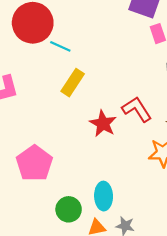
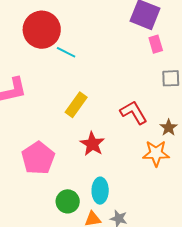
yellow rectangle: (73, 83) -> (76, 105), moved
red star: (103, 124) -> (92, 144), moved

